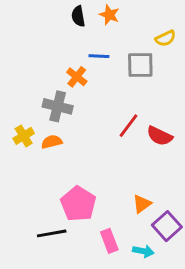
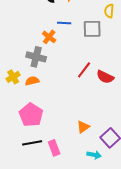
yellow semicircle: (165, 38) -> (109, 11), turned 120
pink pentagon: (78, 204) -> (31, 115), moved
orange triangle: (142, 204) -> (83, 127), moved
pink rectangle: (109, 241) -> (54, 148), moved

